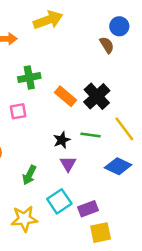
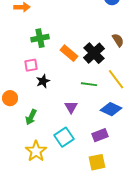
brown semicircle: (107, 45) -> (118, 40), moved
black star: (62, 140) -> (43, 81), moved
green arrow: (29, 175) -> (31, 117), moved
purple rectangle: (88, 209) -> (100, 135), moved
yellow star: (24, 219) -> (36, 151), turned -30

